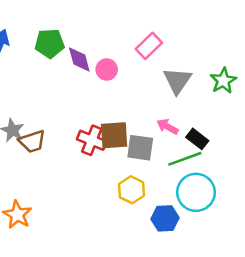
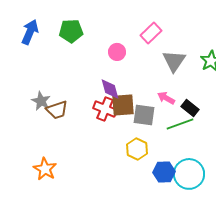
purple diamond: (79, 60) -> (110, 89), moved
cyan circle: (196, 192) -> (189, 174), moved

